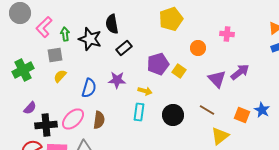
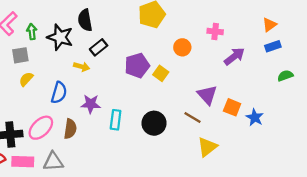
purple arrow: (240, 72) -> (234, 56), moved
purple triangle: (217, 79) -> (207, 95), moved
purple star: (117, 80) -> (91, 104), moved
yellow arrow: (145, 91) -> (82, 67), moved
orange square: (242, 115) -> (232, 107), moved

